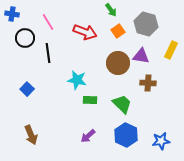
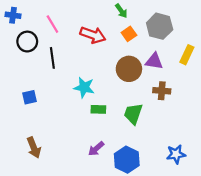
blue square: (27, 89) -> (29, 97), turned 32
green trapezoid: (122, 104) -> (133, 114), turned -115
blue hexagon: (126, 135) -> (127, 160), moved

